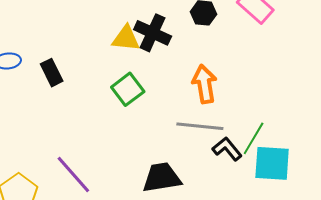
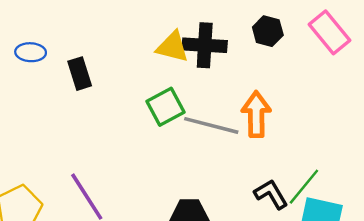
black cross: (153, 33) -> (205, 45), turned -30
gray line: (200, 126) -> (211, 125), moved

